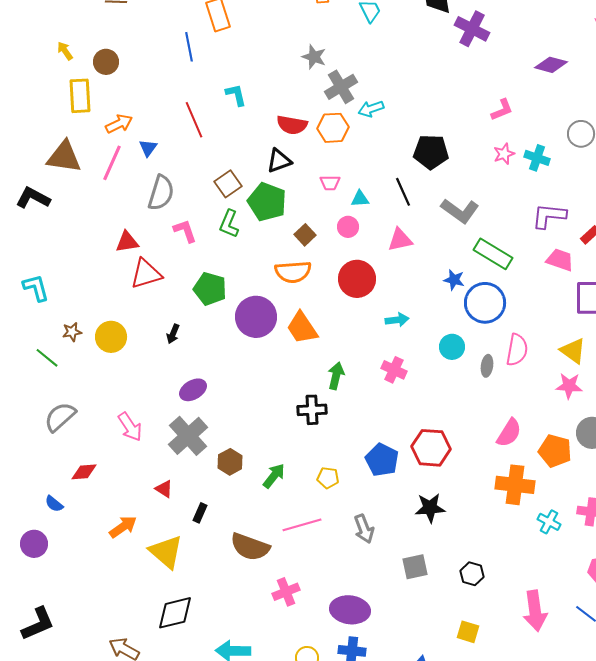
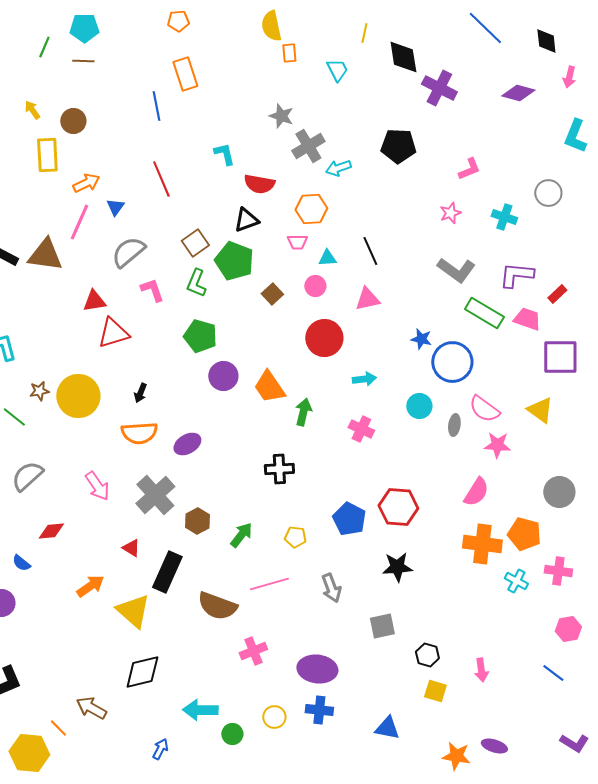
purple diamond: (551, 65) -> (518, 93), moved
cyan L-shape: (236, 95) -> (224, 154), moved
orange hexagon: (333, 128) -> (311, 209), moved
black pentagon: (431, 152) -> (398, 146), moved
pink star: (504, 154) -> (450, 213), moved
brown triangle: (64, 157) -> (45, 255), moved
gray semicircle: (161, 193) -> (128, 252), turned -147
gray L-shape: (460, 211) -> (456, 270), moved
green rectangle: (493, 254) -> (484, 313), moved
orange semicircle: (293, 272) -> (139, 433), moved
green pentagon: (210, 289) -> (200, 336), moved
purple circle: (256, 317) -> (223, 376), size x0.7
yellow circle: (111, 337) -> (78, 396), size x1.4
pink semicircle: (517, 350) -> (484, 409), turned 116
green arrow: (336, 376) -> (303, 412), moved
pink star: (569, 386) -> (497, 445), moved
purple ellipse: (193, 390) -> (187, 444), moved
orange pentagon: (555, 451) -> (524, 534), moved
black rectangle: (200, 513) -> (167, 572), size x2.0
black hexagon: (472, 574) -> (427, 655), moved
pink arrow: (535, 611) -> (481, 670), moved, size x0.6

